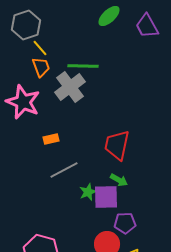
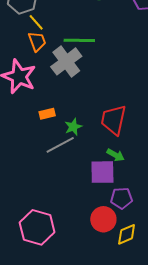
green star: (88, 192) -> (73, 127), moved

